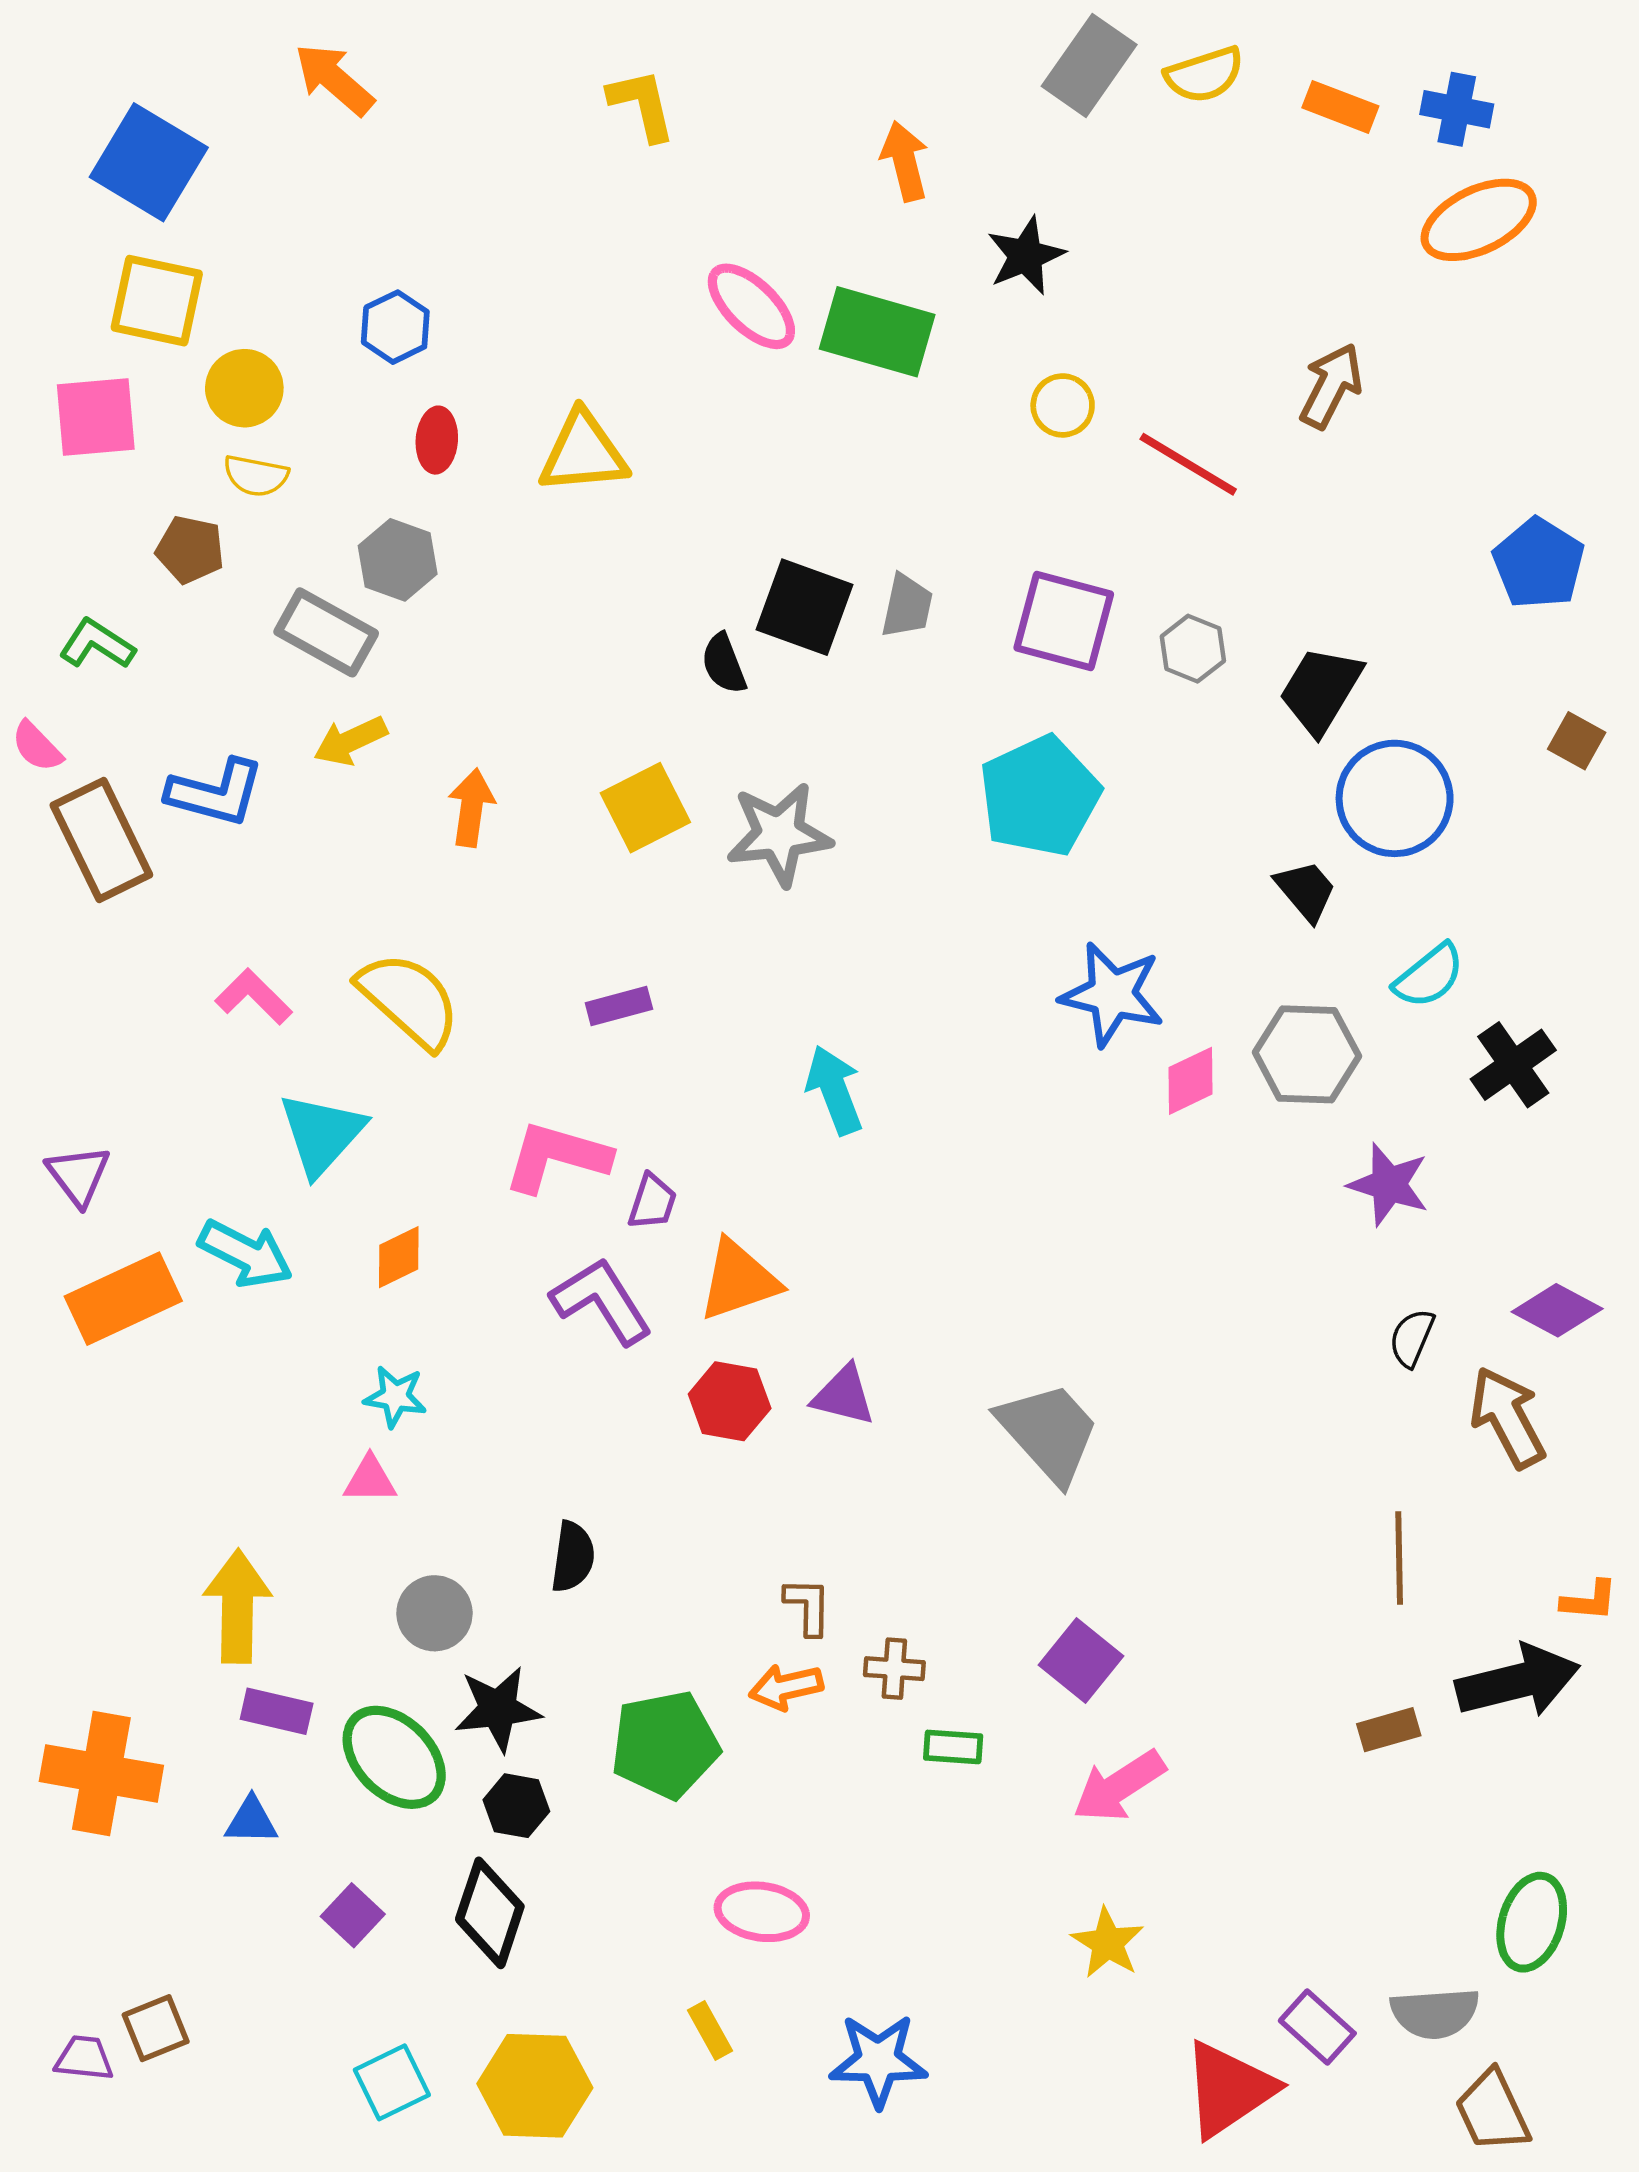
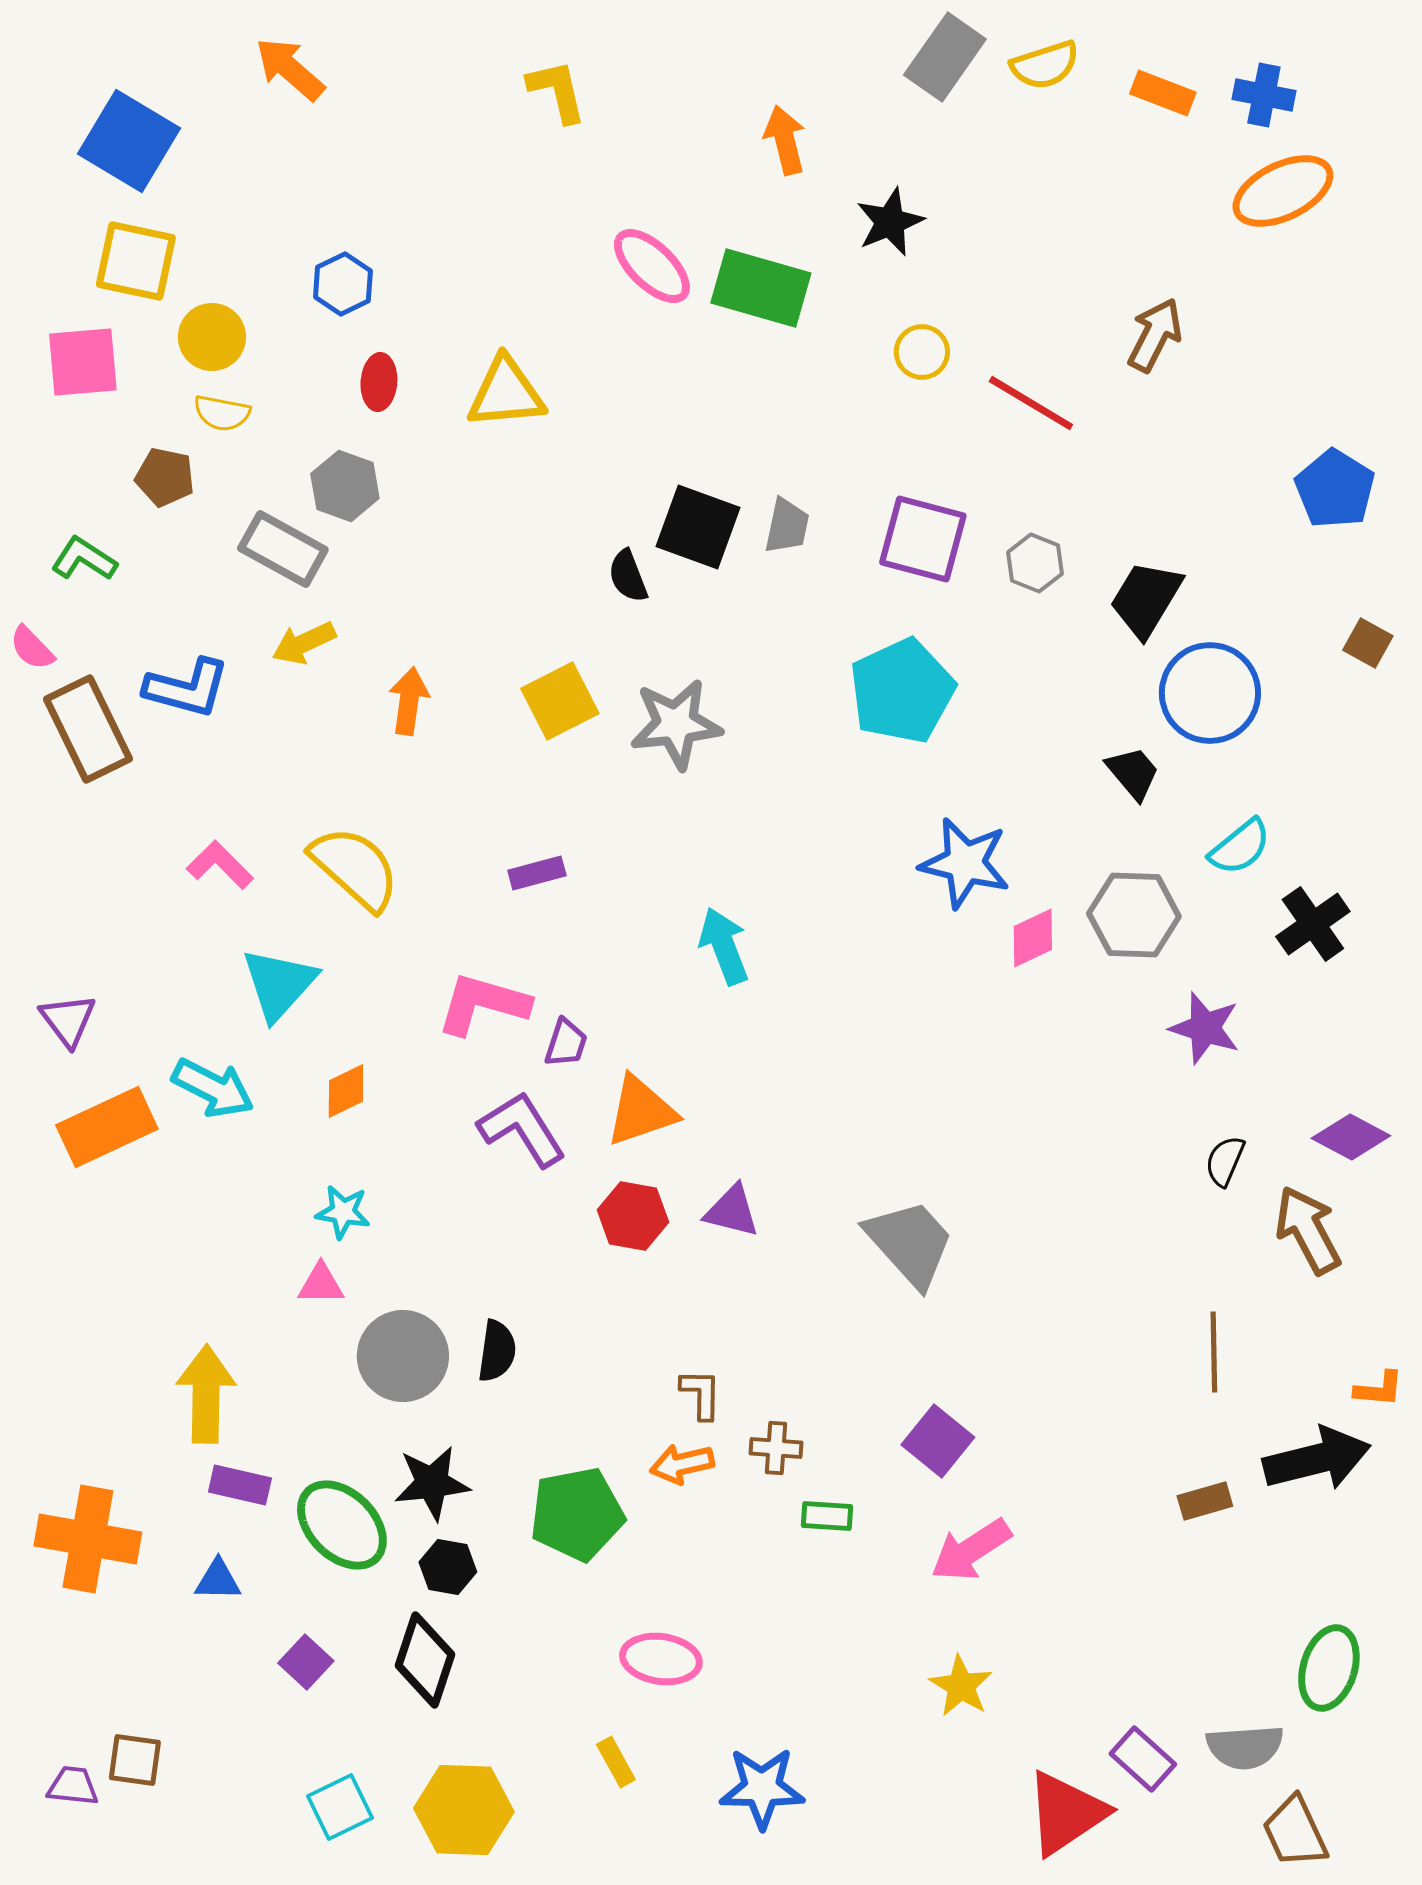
gray circle: (434, 1613) -> (403, 1356), moved, size x1.4
brown square: (156, 2028) -> (135, 1760), turned 30

